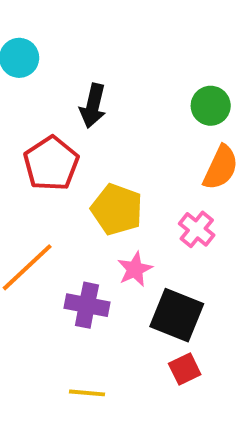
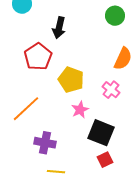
green circle: (211, 106) -> (115, 16), moved
purple cross: (87, 305) -> (45, 143), moved

